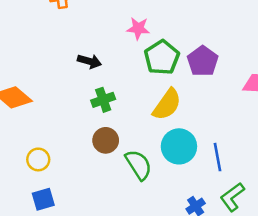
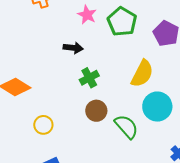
pink star: (138, 28) -> (87, 15), moved, turned 30
green pentagon: (162, 57) -> (122, 22), moved
yellow circle: (38, 159) -> (43, 125), moved

